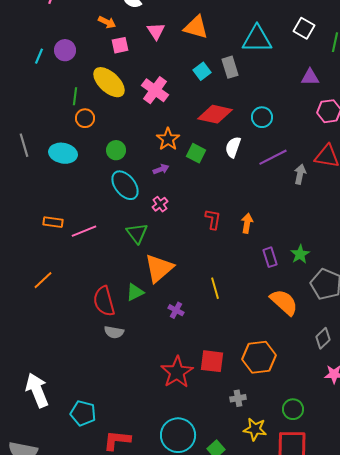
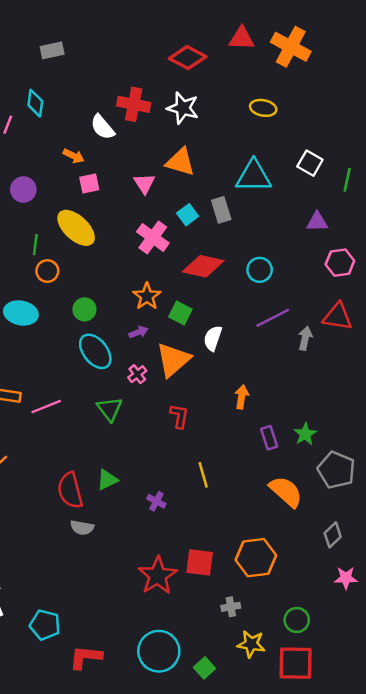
pink triangle: (156, 31) -> (144, 183), moved
pink cross: (155, 90) -> (153, 237), moved
white semicircle: (233, 147) -> (213, 338), moved
red L-shape: (213, 219) -> (179, 416), moved
orange triangle: (159, 268) -> (173, 360), moved

